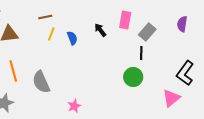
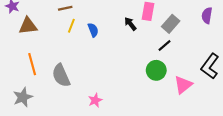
black arrow: (100, 30) -> (130, 24), moved
black line: (141, 53) -> (164, 45), turned 48
pink triangle: (171, 98) -> (183, 85), moved

